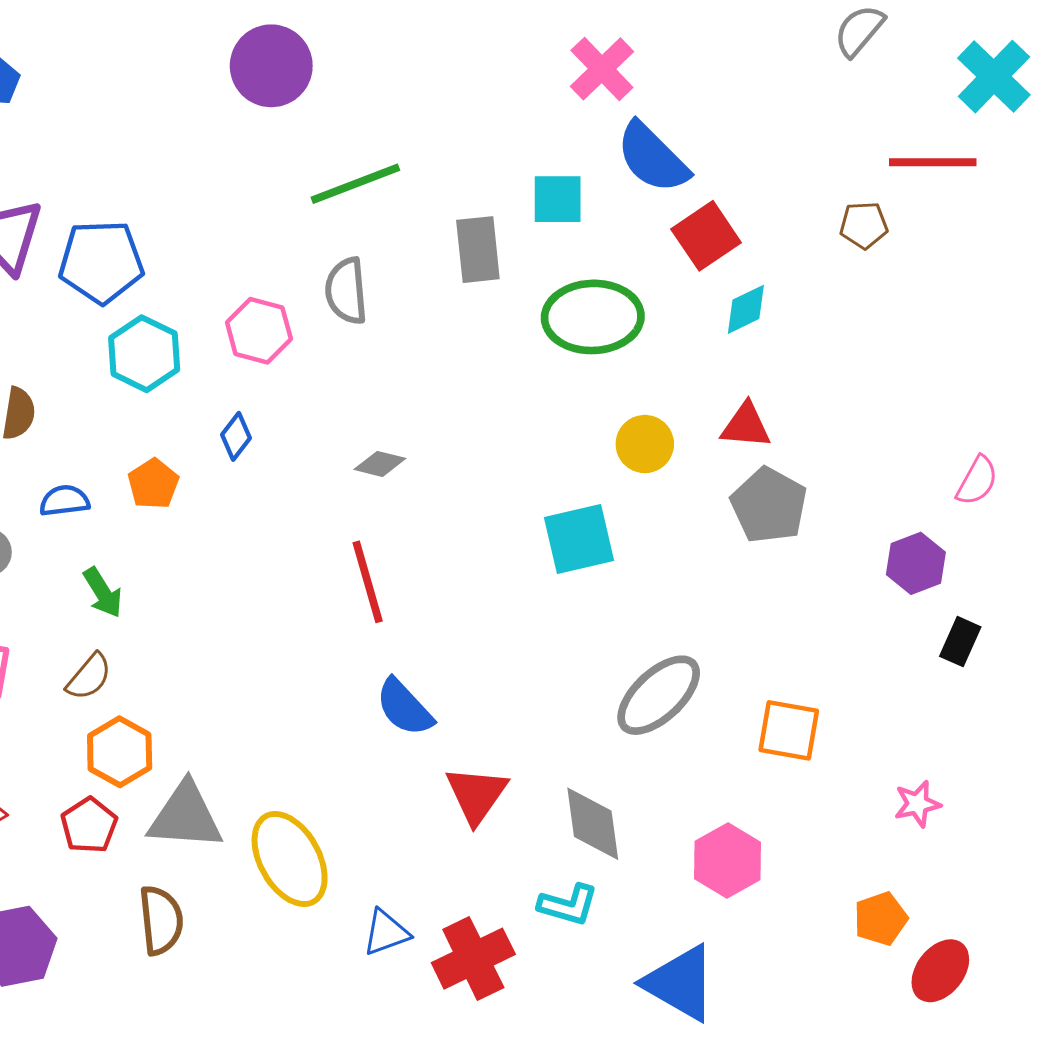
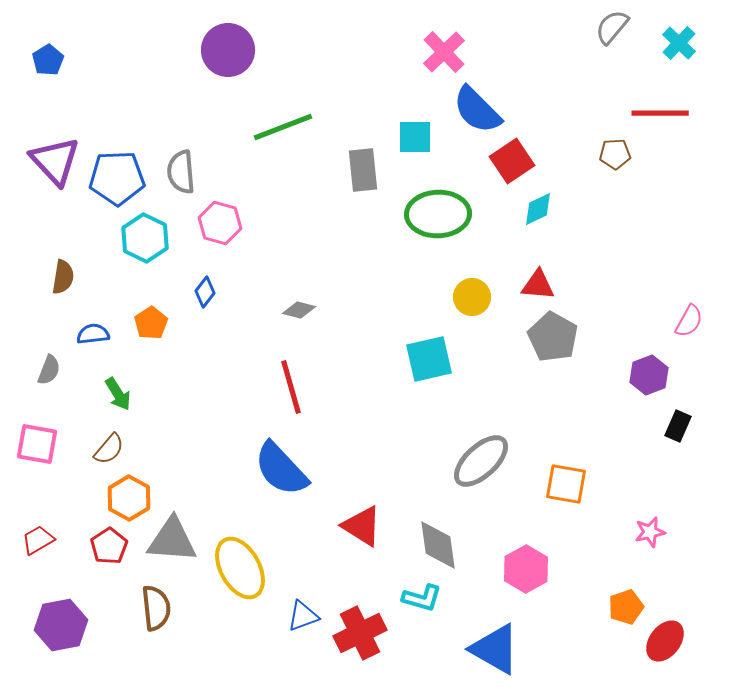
cyan cross: (994, 77) -> (679, 43), moved, size x0.7
gray semicircle: (346, 291) -> (181, 172), moved
blue semicircle: (404, 707) -> (281, 469), moved, size x1.4
red triangle: (476, 795) -> (362, 526), turned -33

